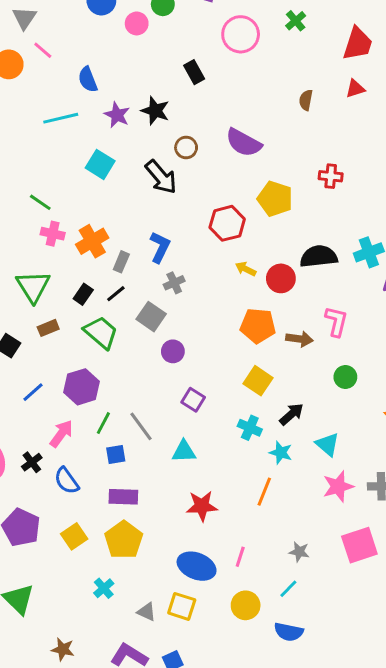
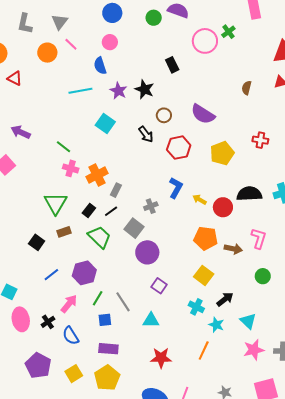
green cross: (296, 21) -> (228, 32), moved
pink circle: (137, 23) -> (110, 42), moved
black arrow: (161, 177) -> (146, 134), size x0.7
yellow pentagon: (275, 199) -> (222, 153), turned 30
red hexagon: (227, 223) -> (179, 148), moved
blue L-shape: (160, 247) -> (176, 188), moved
purple circle: (173, 351) -> (147, 252), size x1.5

